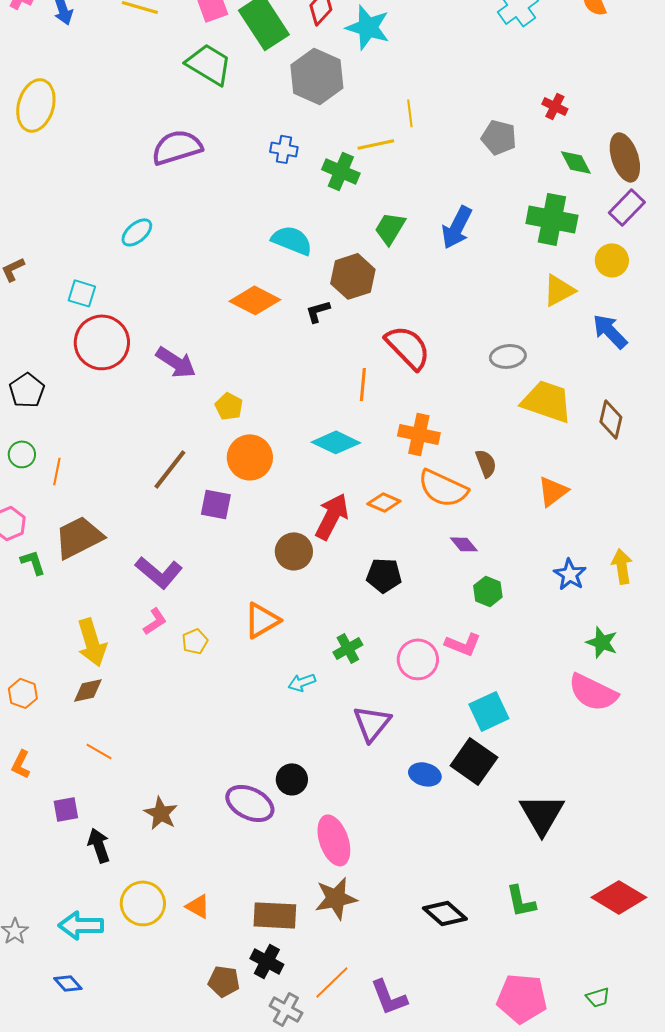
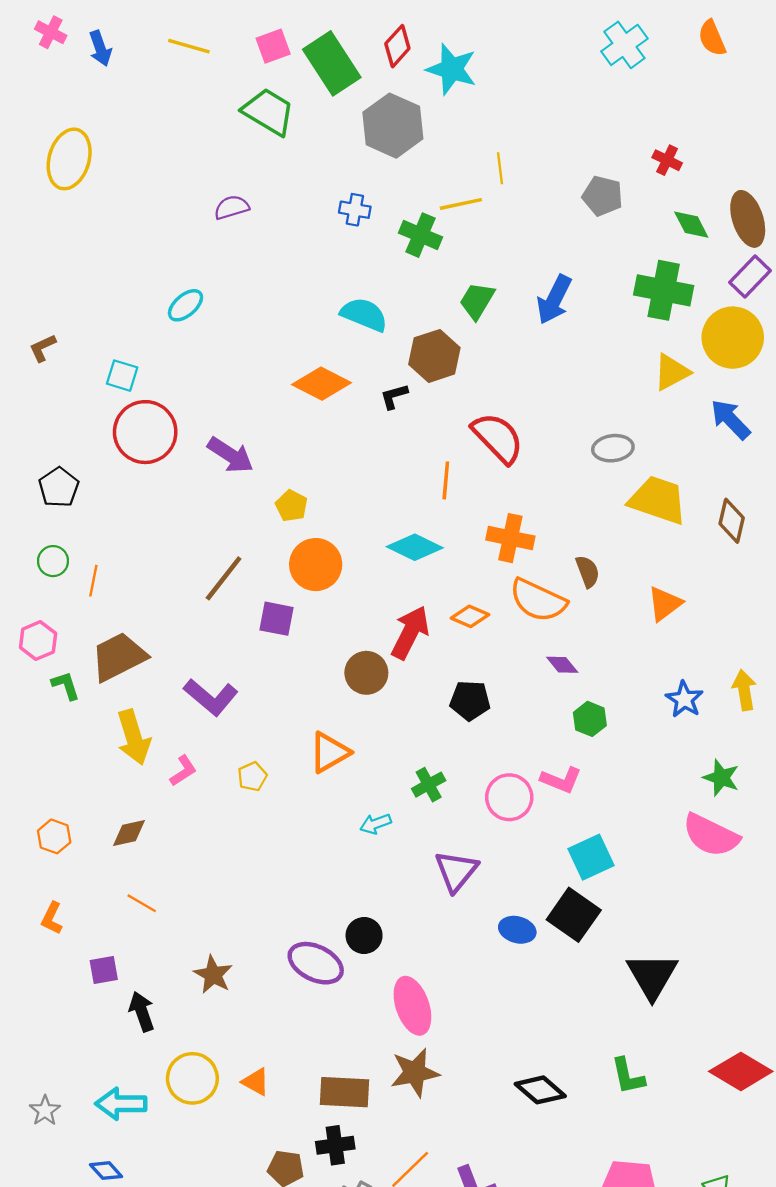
purple semicircle: (177, 147) -> (232, 207), size x0.6
yellow circle: (612, 260) -> (733, 338), size x1.6
pink L-shape: (155, 621) -> (183, 771), moved
yellow arrow: (92, 642) -> (134, 737), moved
black cross: (267, 961) -> (335, 1145), turned -36

